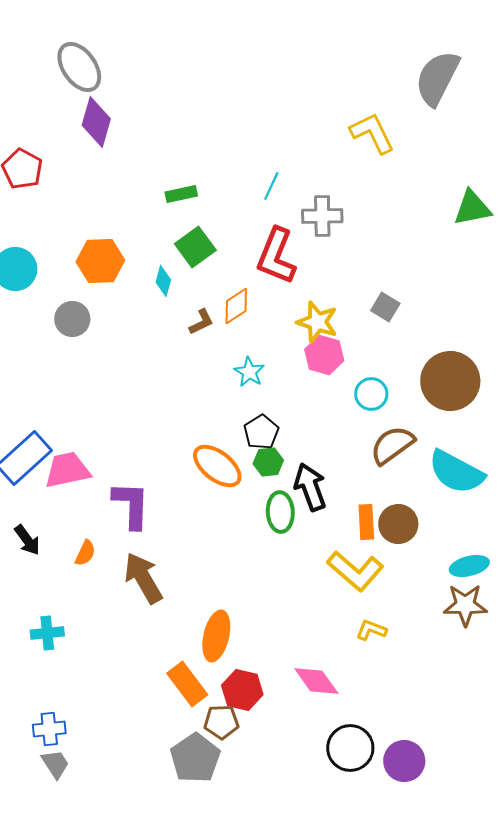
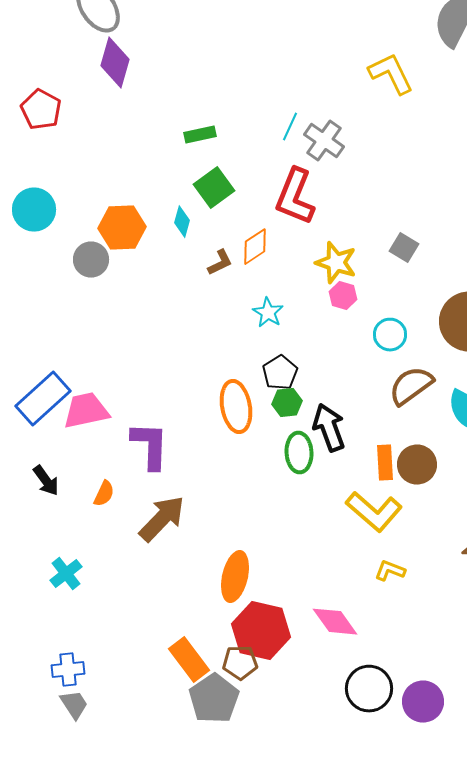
gray cross: (322, 216) -> (324, 141), moved, turned 36
orange hexagon: (100, 261) -> (122, 228), moved
pink hexagon: (324, 355) -> (343, 296), size x0.7
orange ellipse: (217, 466) -> (236, 407), turned 42
brown arrow: (143, 578) -> (162, 519), turned 74
cyan cross: (47, 633) -> (66, 574), turned -32
orange rectangle: (187, 684) -> (189, 660), moved
red hexagon: (242, 690) -> (261, 631), size x1.4

